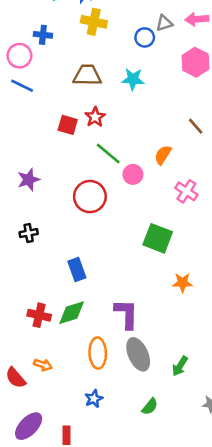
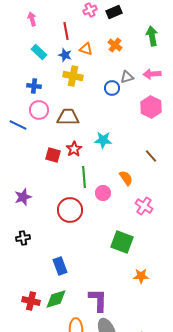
pink circle: (19, 56) -> (39, 110), moved
cyan star: (133, 79) -> (103, 140), moved
green line: (108, 154) -> (84, 177), turned 45
orange semicircle: (163, 155) -> (126, 178), turned 112

